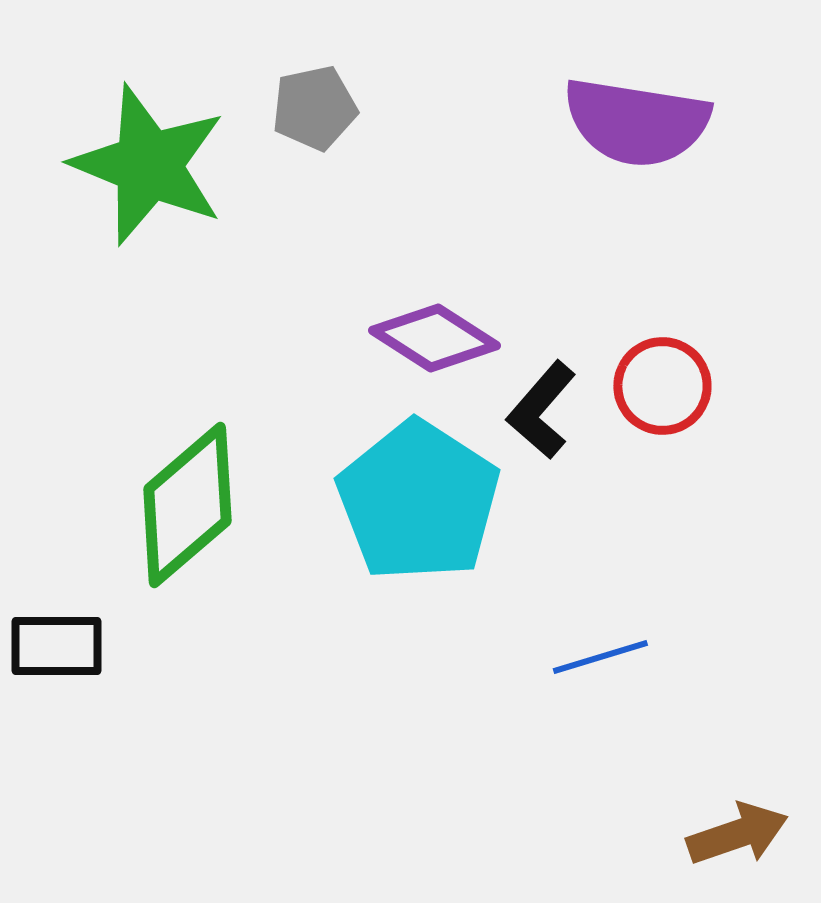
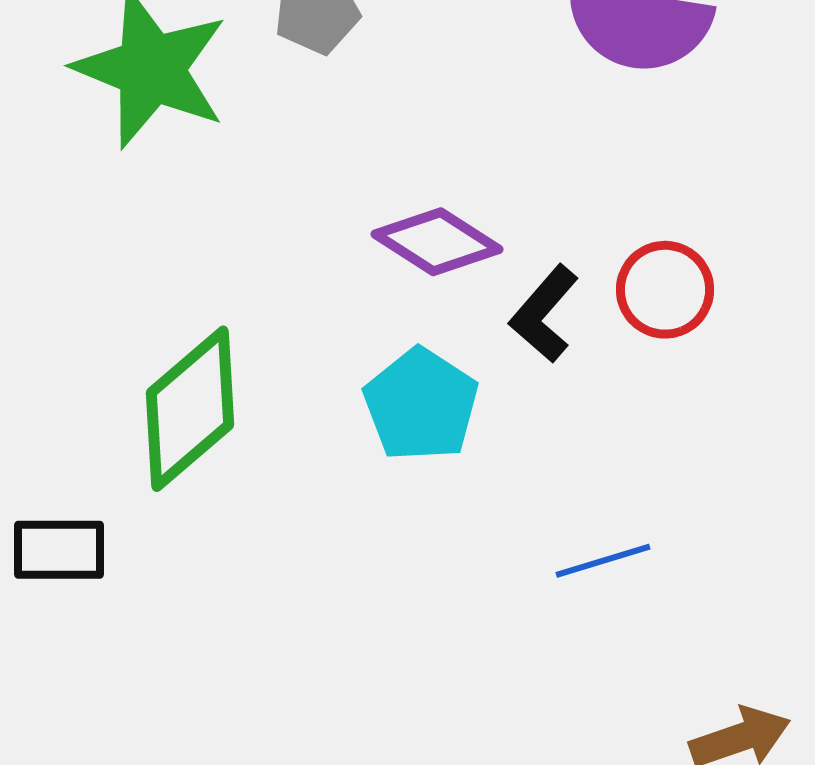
cyan pentagon: (418, 501) -> (421, 405), size x0.7

